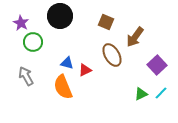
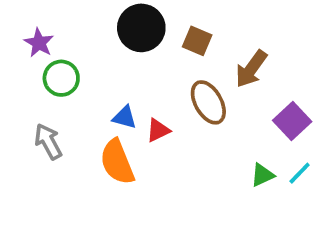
black circle: (60, 16) -> (141, 28), moved

